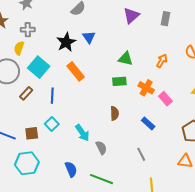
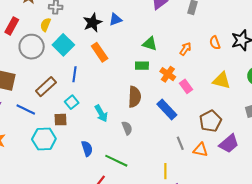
blue triangle: (89, 37) -> (115, 19), turned 40
brown rectangle: (26, 93) -> (46, 87), moved, size x1.5
brown semicircle: (114, 113) -> (134, 97), size x1.5
blue rectangle: (148, 123) -> (167, 110), size x1.5
brown square: (32, 133) -> (61, 120), moved
gray semicircle: (101, 148) -> (127, 128), moved
gray line: (141, 154) -> (180, 143), moved

